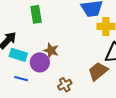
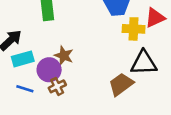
cyan rectangle: (18, 55) -> (23, 59), turned -36
brown cross: (65, 85) -> (57, 86), moved

